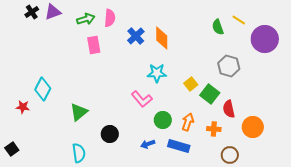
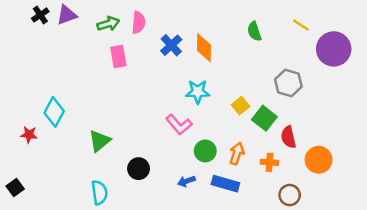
green semicircle: (218, 27) -> (254, 31), moved

